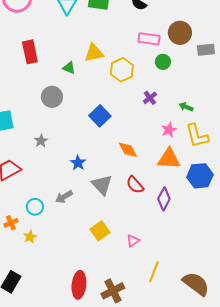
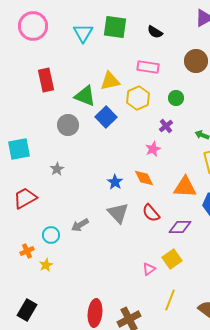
pink rectangle: (149, 39) -> (148, 67), moved
green circle: (163, 62) -> (176, 98), moved
green triangle: (69, 68) -> (85, 96), size x1.6
blue square: (100, 116) -> (106, 117), moved
pink star: (169, 130) -> (153, 149), moved
blue star: (78, 163) -> (115, 182), moved
purple diamond: (164, 199) -> (180, 227), turned 60
yellow square: (100, 231) -> (172, 259), moved

